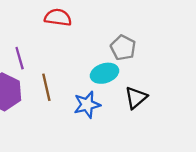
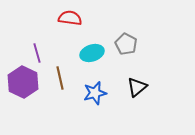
cyan ellipse: (104, 73) -> (92, 53), moved

